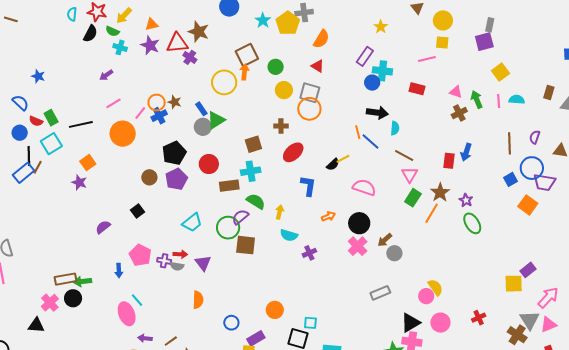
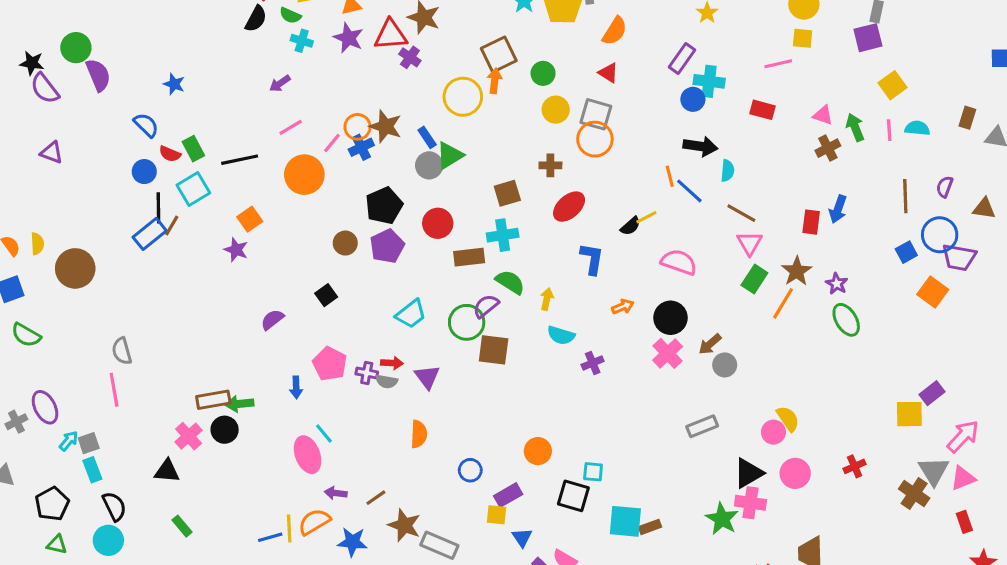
brown star: (175, 102) -> (385, 126), size x1.5

